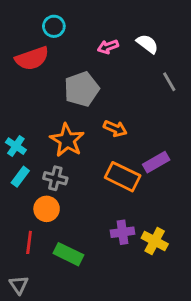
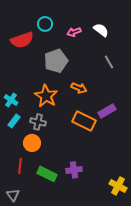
cyan circle: (54, 26) -> (45, 24), moved
gray line: (169, 82) -> (109, 62), moved
purple cross: (123, 232) -> (74, 170), moved
yellow cross: (155, 241) -> (118, 186), moved

